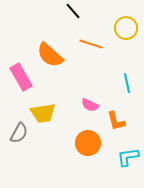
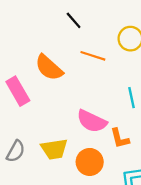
pink semicircle: (90, 105) -> (92, 121), size x1.6
yellow trapezoid: (43, 113) -> (54, 149), moved

